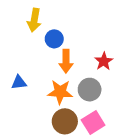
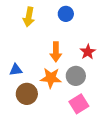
blue circle: (54, 39) -> (66, 14), moved
brown circle: (65, 121) -> (27, 94), moved

